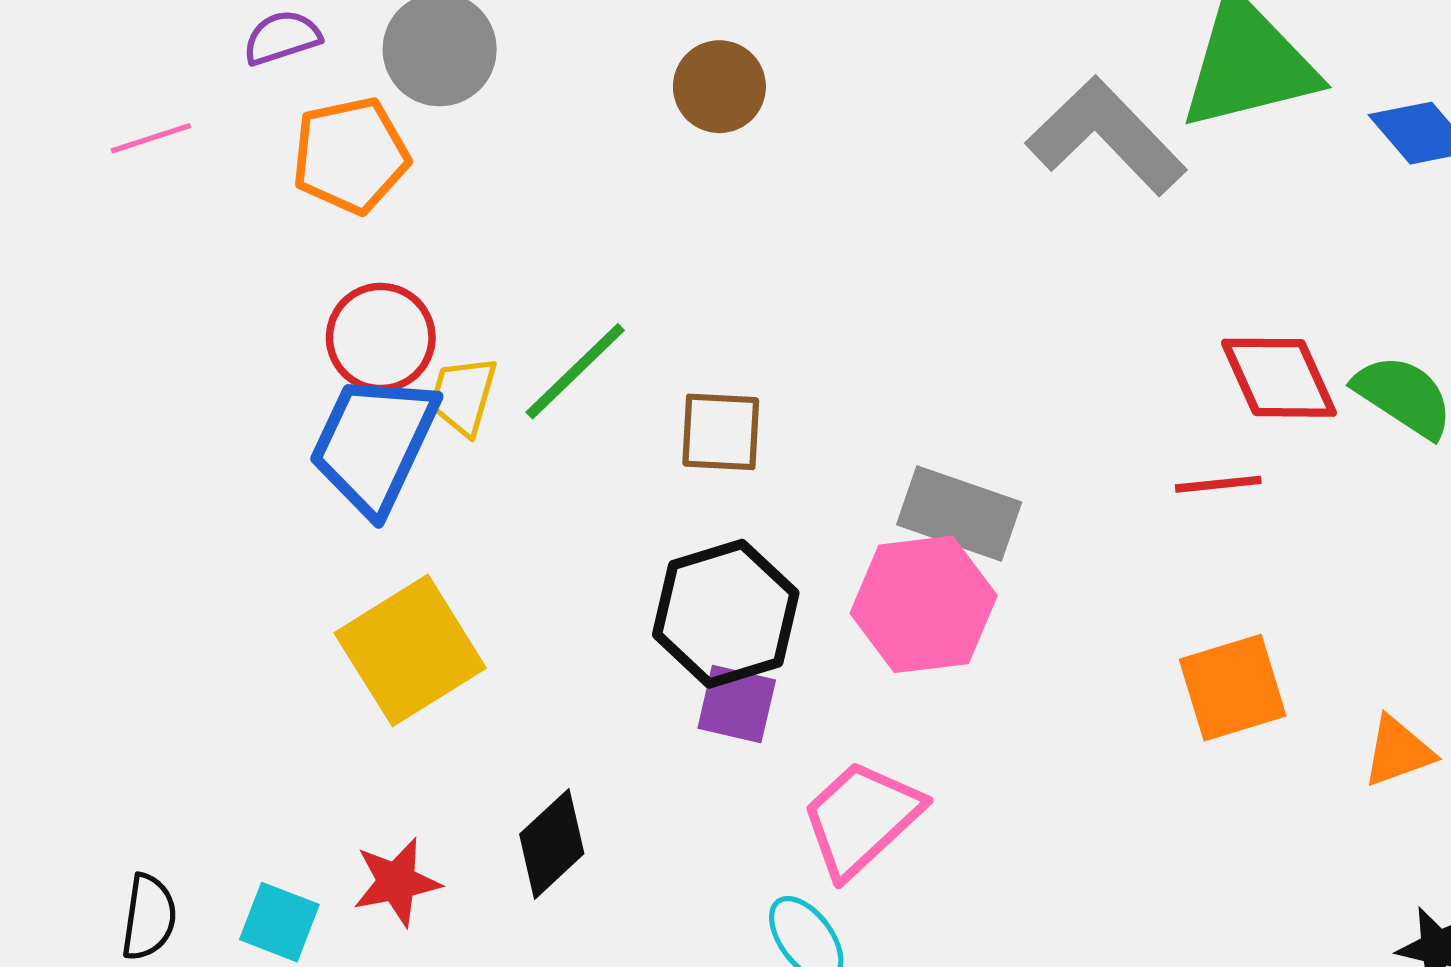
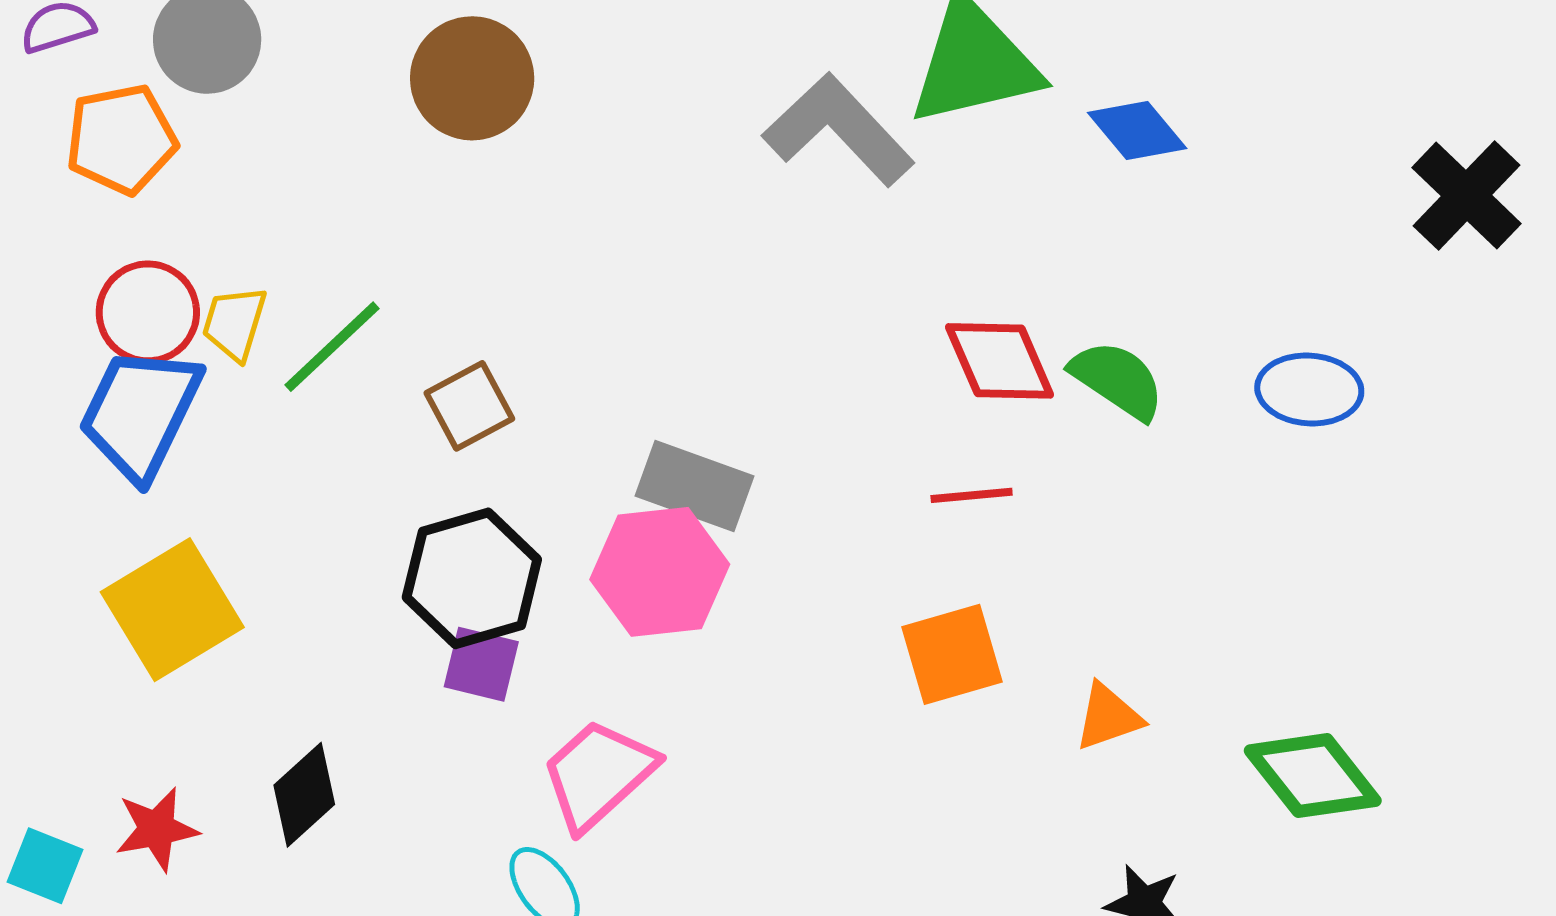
brown circle: (719, 87) -> (472, 78), size x1.4
yellow trapezoid: (463, 396) -> (234, 323), moved
brown square: (721, 432) -> (469, 406), turned -32
red line: (1218, 484) -> (972, 495), moved

